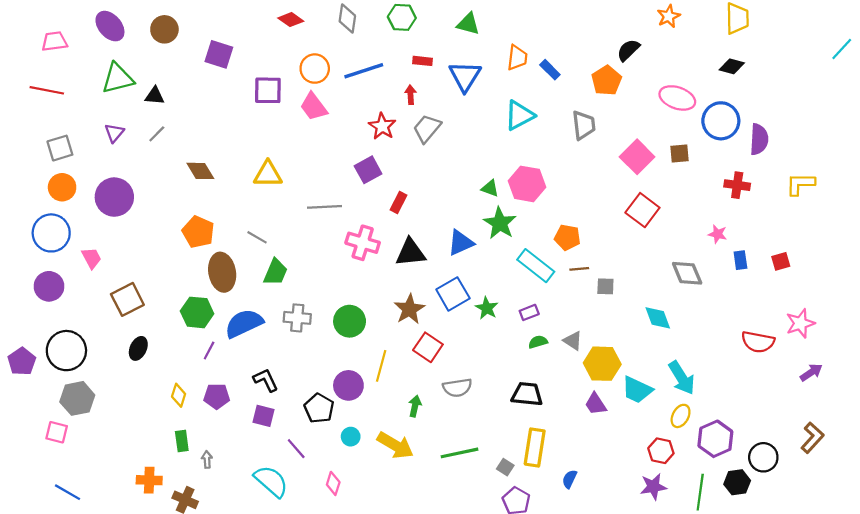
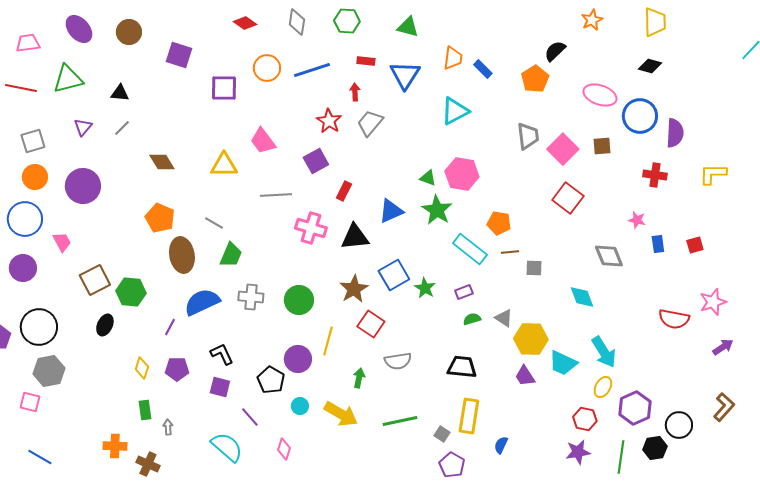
green triangle: (118, 78) -> (68, 79), moved
pink trapezoid: (314, 107) -> (263, 141), moved
gray trapezoid: (584, 125) -> (528, 136), moved
blue triangle: (461, 243) -> (391, 211), moved
green hexagon: (197, 312) -> (131, 292), moved

